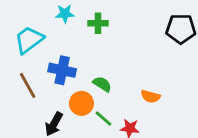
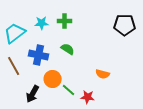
cyan star: (65, 14) -> (42, 23), moved
green semicircle: (102, 84) -> (68, 49), moved

